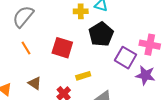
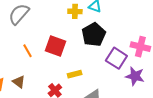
orange line: (26, 48) -> (28, 51), moved
brown triangle: (35, 83) -> (19, 82), moved

